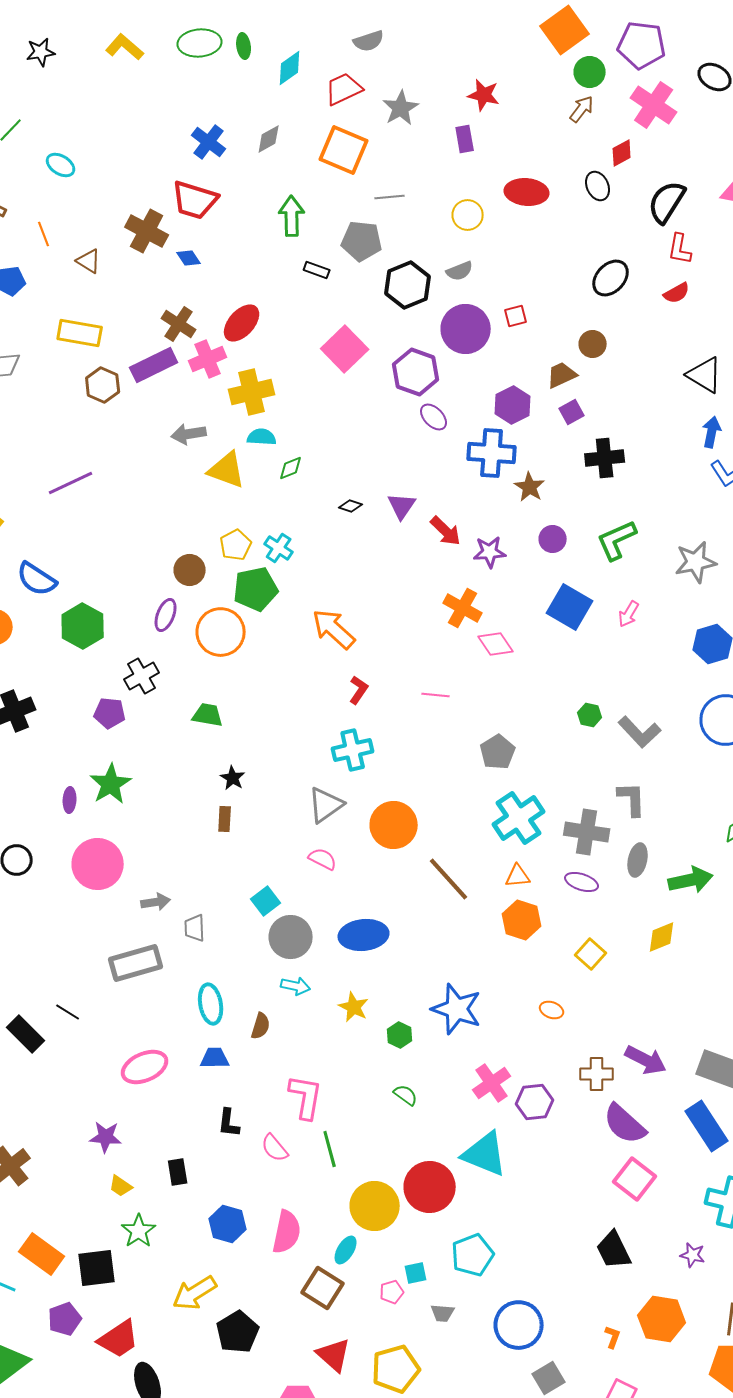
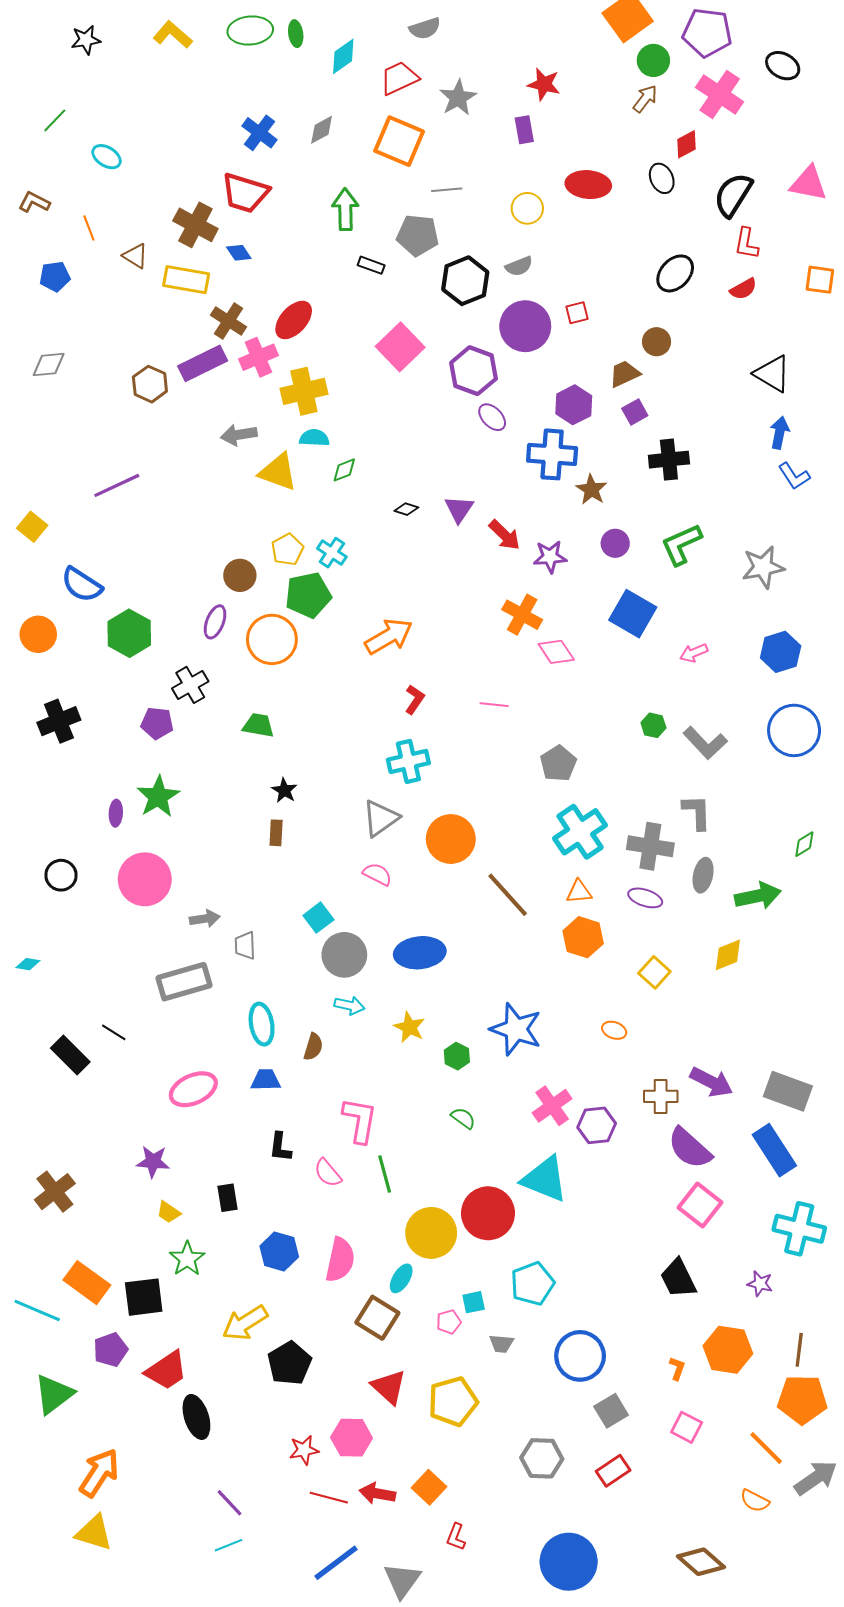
yellow rectangle: (80, 333) -> (186, 280), moved
pink arrow: (629, 614) -> (694, 653), moved, turned 36
orange arrow: (334, 629) -> (389, 636), turned 108

